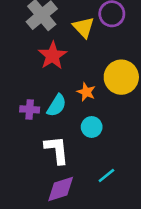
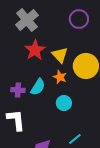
yellow triangle: (84, 27) -> (60, 55), moved
white L-shape: (57, 150) -> (16, 120), moved

